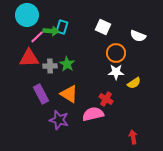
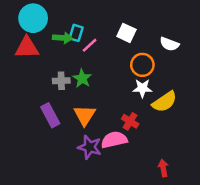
pink line: (37, 37) -> (90, 45), moved
red triangle: (29, 58) -> (27, 48), moved
yellow semicircle: (134, 83) -> (164, 102), size x1.5
orange triangle: (69, 94) -> (85, 115), turned 30
purple star: (59, 120) -> (90, 147), moved

